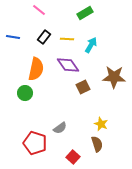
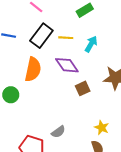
black rectangle: (44, 37) -> (41, 36), size x1.6
green circle: (25, 93) -> (11, 95), moved

